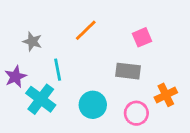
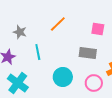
pink square: (142, 37) -> (98, 29), turned 32
cyan cross: (41, 99) -> (18, 83), moved

